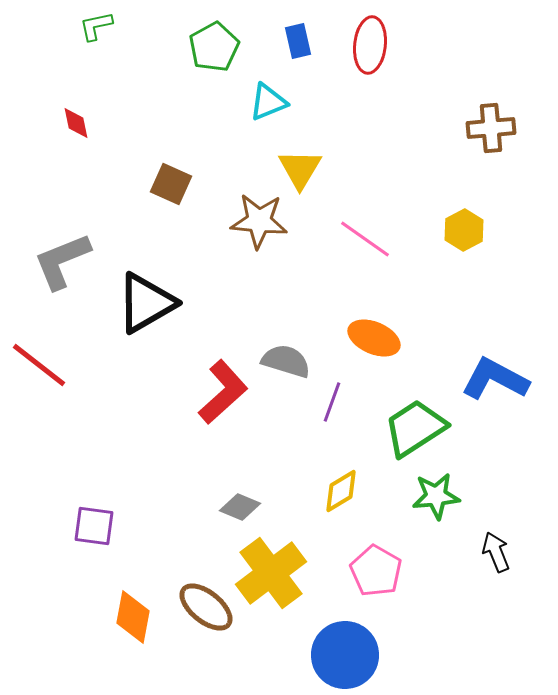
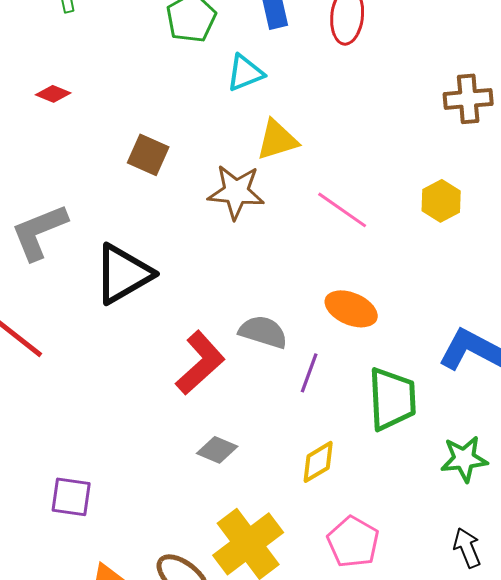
red diamond: (76, 123) -> (53, 94), turned -56
yellow triangle: (300, 169) -> (277, 140), turned 42
green trapezoid: (415, 428) -> (392, 399), turned 120
green star: (436, 496) -> (464, 459), moved
gray diamond: (240, 507) -> (217, 450), moved
black arrow: (496, 552) -> (467, 548), moved

